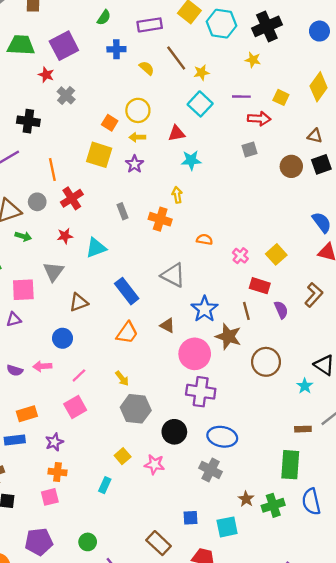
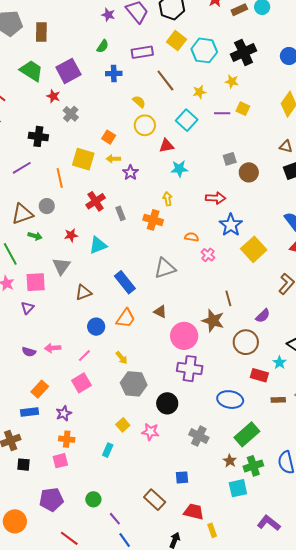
green trapezoid: (21, 45) -> (31, 71), turned 30
yellow semicircle: (147, 68) -> (139, 102), moved
yellow star: (202, 73) -> (199, 92), moved
yellow square: (281, 97) -> (243, 109), moved
yellow circle: (138, 110) -> (145, 125), moved
red arrow: (259, 119) -> (216, 198), moved
yellow arrow: (137, 137) -> (113, 159), moved
yellow square: (99, 155) -> (83, 159), moved
brown circle: (291, 166) -> (249, 172), moved
red cross: (72, 198) -> (96, 201), moved
yellow square: (276, 254) -> (254, 249), size x1.4
pink cross: (240, 256) -> (208, 255), moved
gray triangle: (173, 275) -> (165, 268), turned -45
red rectangle: (260, 286) -> (259, 375), moved
blue star: (204, 309) -> (231, 225), moved
purple semicircle: (281, 310) -> (263, 316), moved, turned 70
purple triangle: (14, 319) -> (28, 308), turned -32
blue circle: (63, 338) -> (96, 327), moved
orange rectangle: (27, 414) -> (40, 389), turned -30
blue ellipse: (222, 437) -> (230, 400), moved
green rectangle: (290, 465) -> (247, 434), moved, turned 45
cyan square: (227, 527) -> (238, 488), moved

